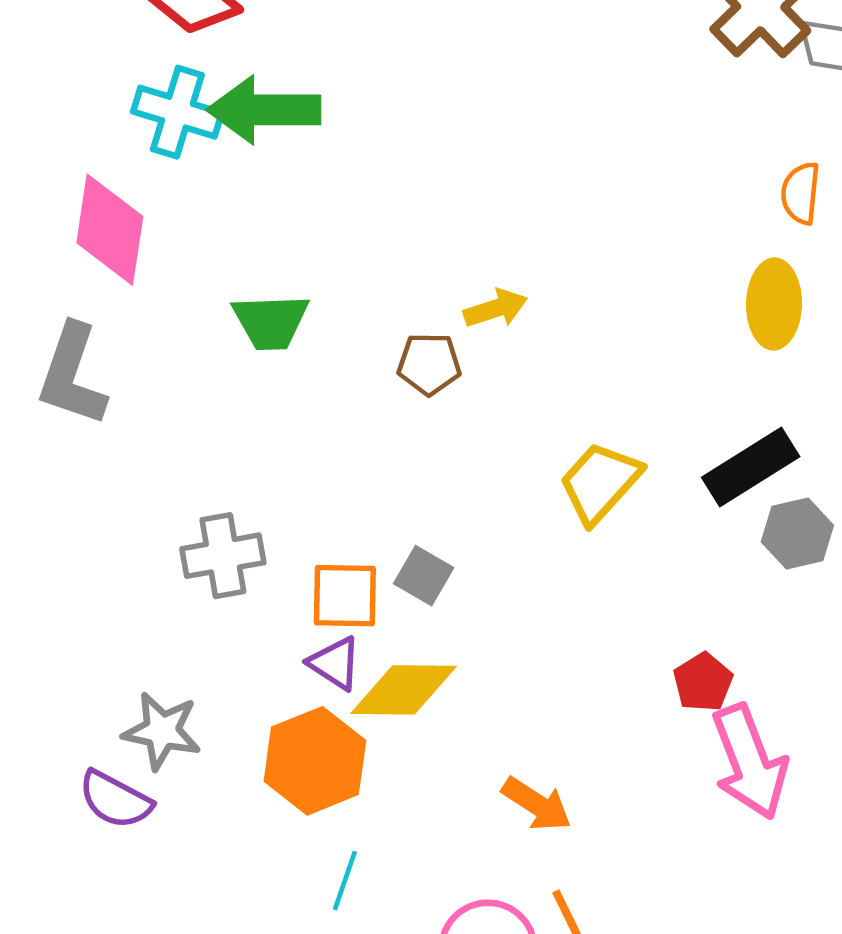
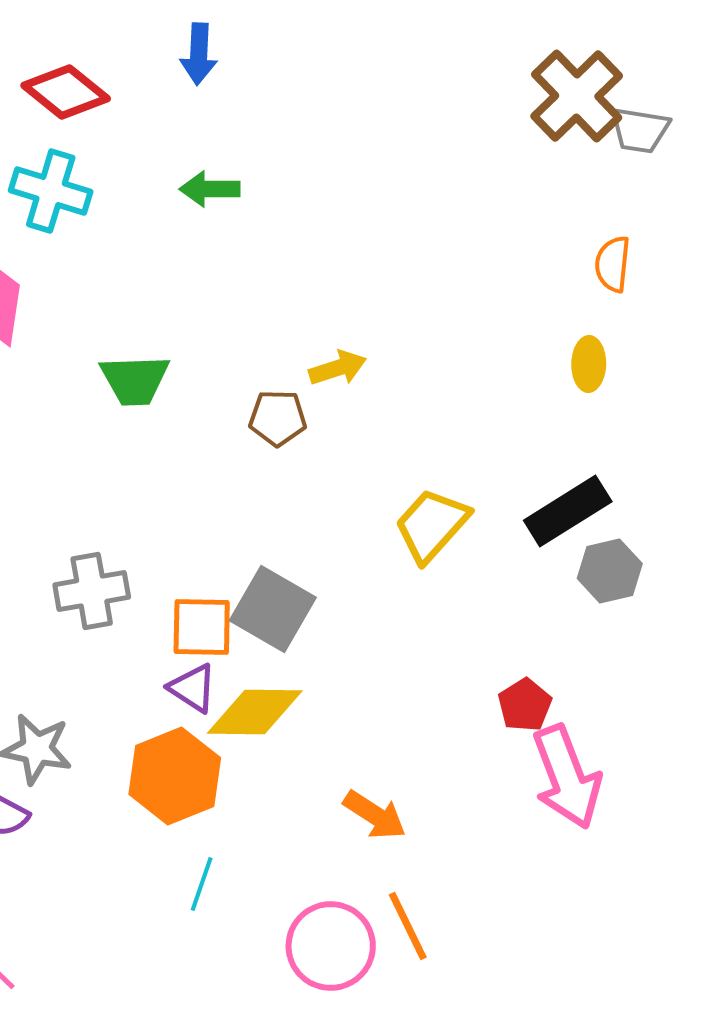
green arrow: (264, 110) -> (210, 189), moved, size x0.6
yellow ellipse: (774, 304) -> (589, 364), size x0.7
gray square: (424, 576) -> (273, 609), size x1.6

